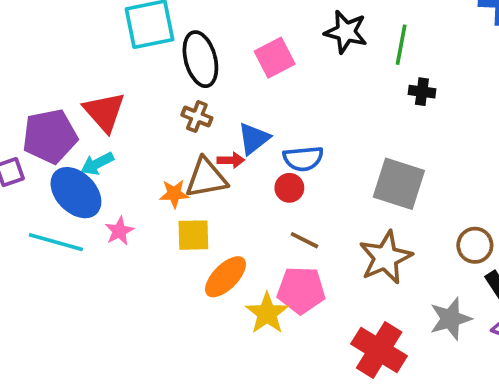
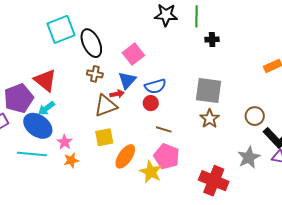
pink square: (275, 58) -> (133, 54), moved
orange star: (174, 194) -> (71, 160), moved
brown star: (386, 257) -> (210, 119), moved, size x0.7
pink pentagon: (301, 290) -> (167, 156), turned 30

